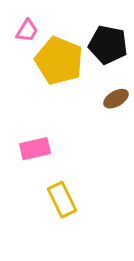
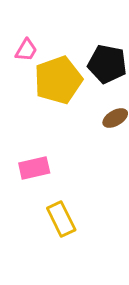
yellow pentagon: (59, 61) -> (58, 80), turned 30

